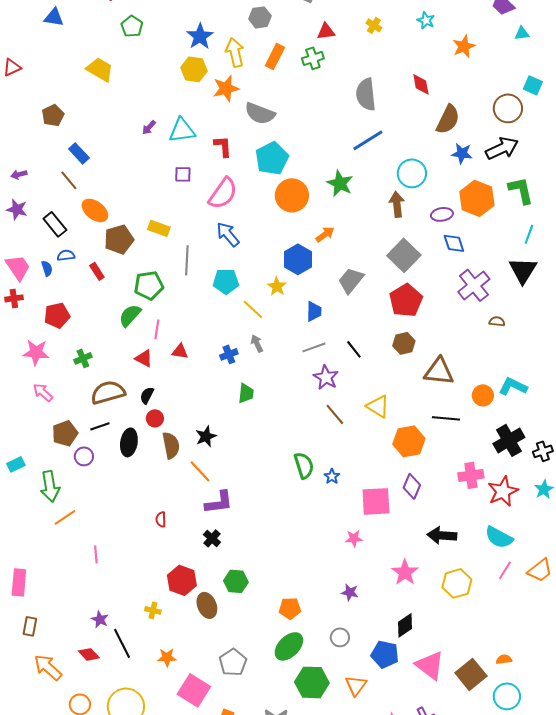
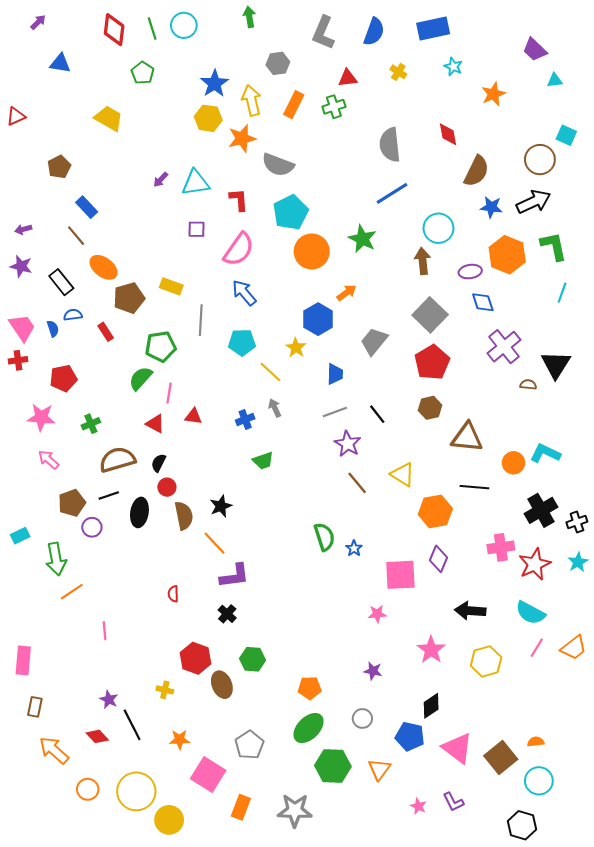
black triangle: (523, 270) -> (556, 365), moved
green trapezoid: (246, 393) -> (263, 461), turned 65

